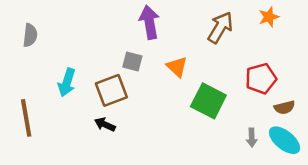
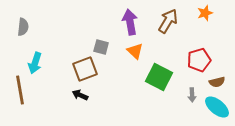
purple arrow: (149, 22) -> (130, 22), moved
cyan arrow: (67, 82) -> (35, 63), moved
gray arrow: (252, 138) -> (192, 95), moved

